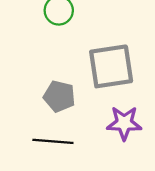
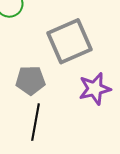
black line: (53, 141) -> (35, 122), turned -69

